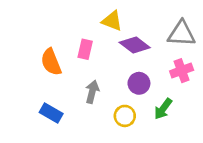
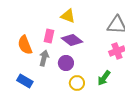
purple diamond: (135, 45) -> (72, 40), moved
purple circle: (139, 83) -> (66, 63), moved
gray arrow: (92, 92) -> (44, 58), moved

